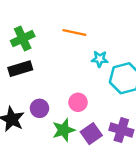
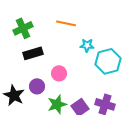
black rectangle: (20, 69) -> (33, 53), moved
pink circle: (78, 102) -> (59, 73), moved

